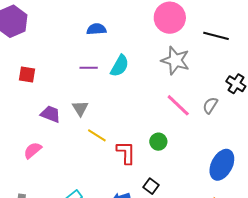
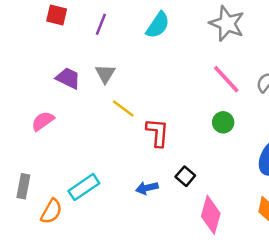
purple line: (89, 68) -> (101, 24), moved, turned -72
red square: (27, 74) -> (57, 15), moved
green circle: (158, 142) -> (223, 122), moved

